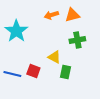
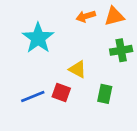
yellow triangle: (54, 57) -> (78, 69), moved
blue line: (12, 74) -> (33, 97), turned -36

